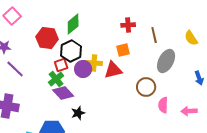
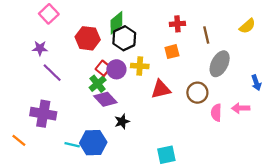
yellow semicircle: (191, 38) -> (247, 26), moved, turned -98
black hexagon: (71, 51) -> (124, 38), moved
red square: (61, 65) -> (103, 68), turned -32
purple circle: (83, 69) -> (116, 69), moved
red triangle: (113, 70) -> (161, 89), moved
pink arrow: (189, 111) -> (241, 108), moved

